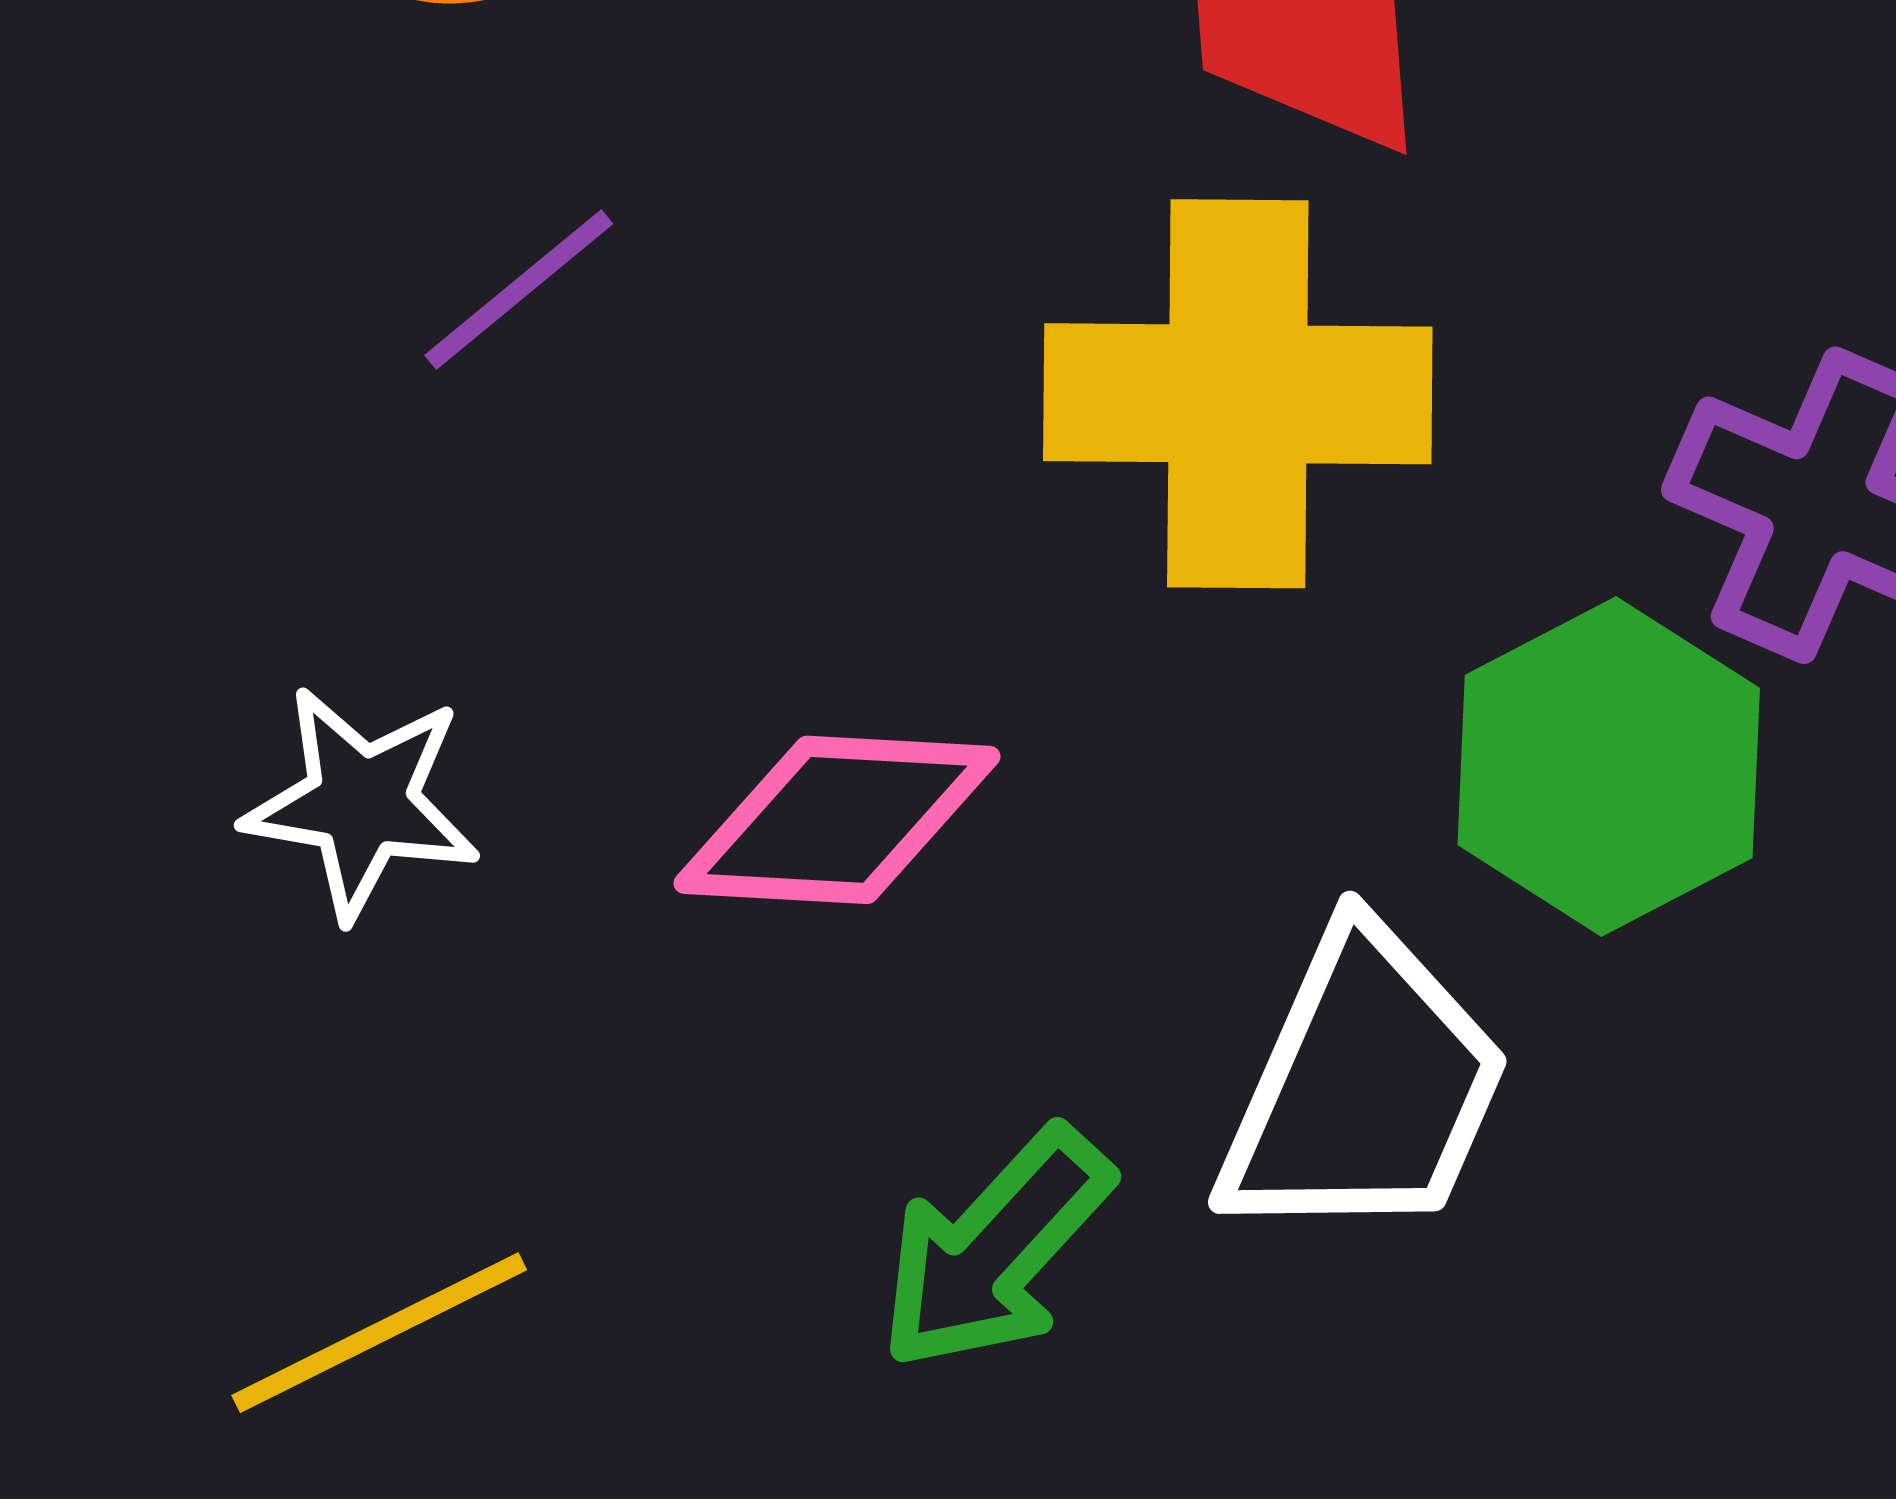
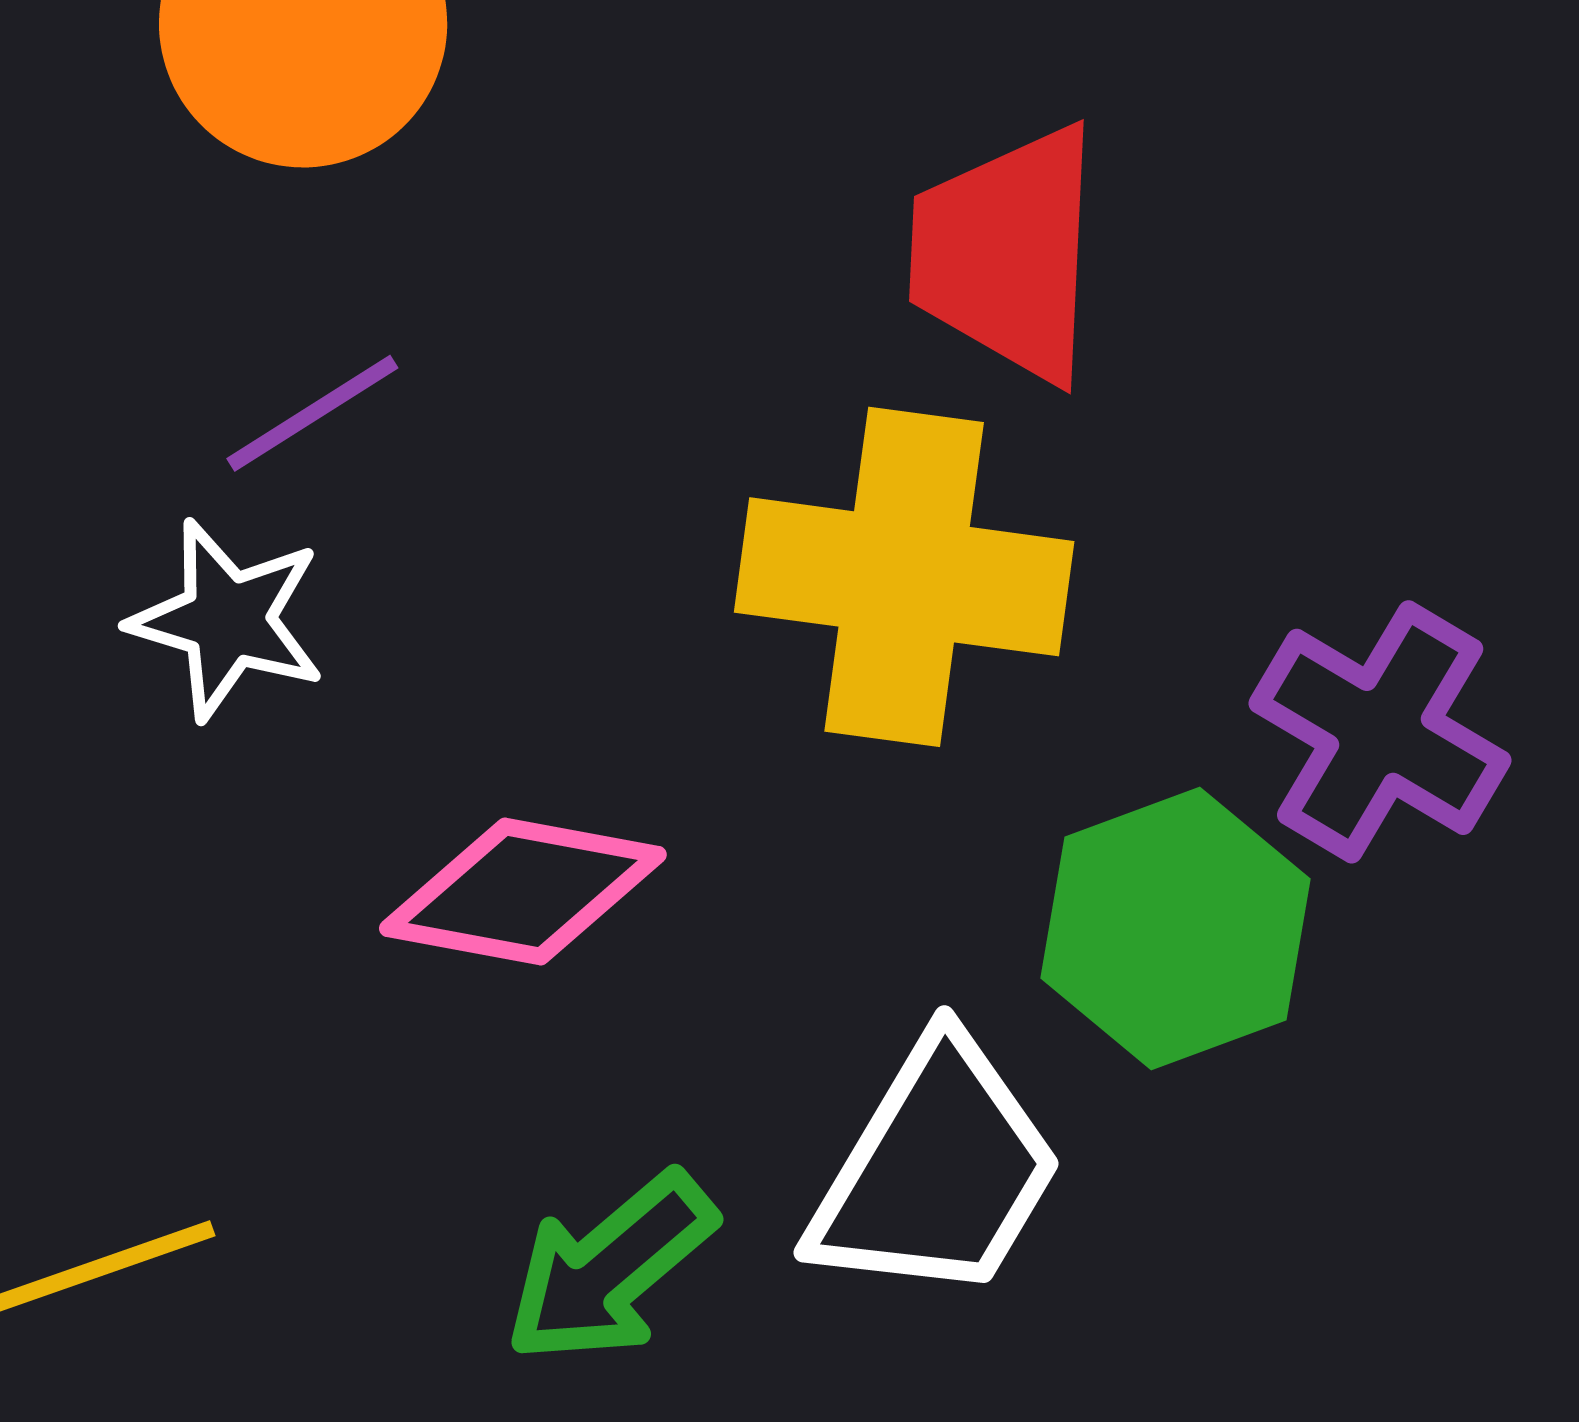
white star: (362, 803) -> (227, 620), moved

